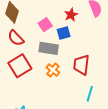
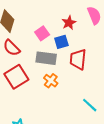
red trapezoid: (81, 65) -> (78, 59), moved
cyan line: (90, 94) -> (90, 105), turned -63

